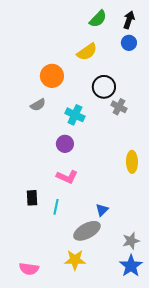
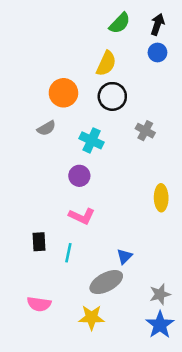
yellow semicircle: (87, 52) -> (106, 63), turned -30
black circle: (104, 87) -> (112, 96), moved
pink semicircle: (29, 269) -> (39, 304), moved

